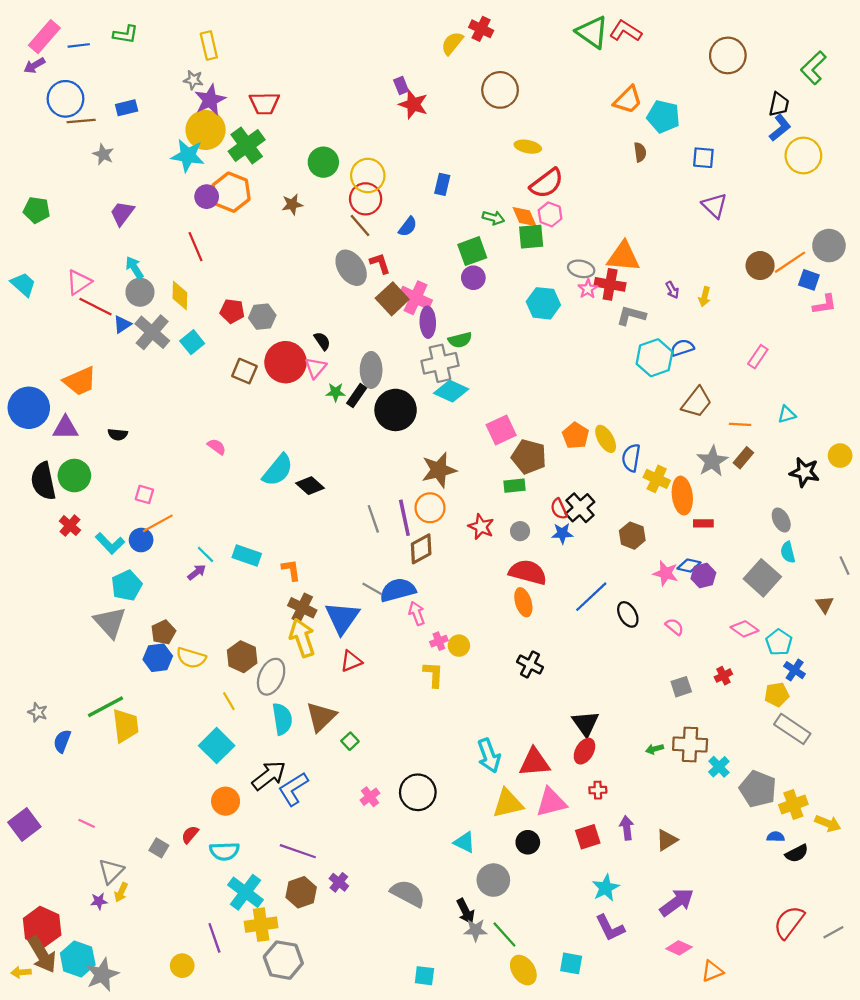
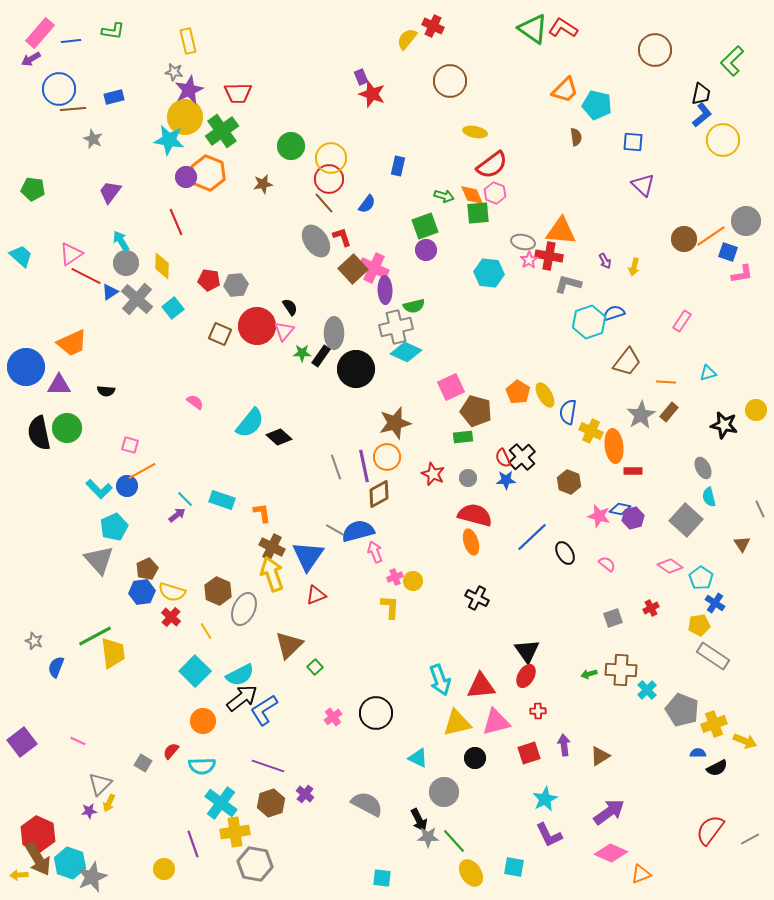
red cross: (70, 526) -> (171, 617), moved
cyan semicircle: (282, 719) -> (240, 675), moved, turned 72
pink diamond: (679, 948) -> (611, 853), size x1.4

